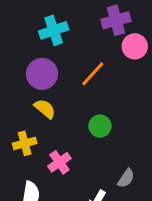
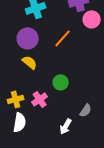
green circle: (100, 126) -> (61, 82), moved
yellow cross: (25, 143) -> (16, 99), moved

